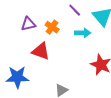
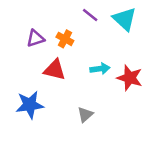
cyan arrow: (83, 33) -> (100, 69), moved

